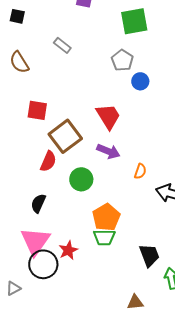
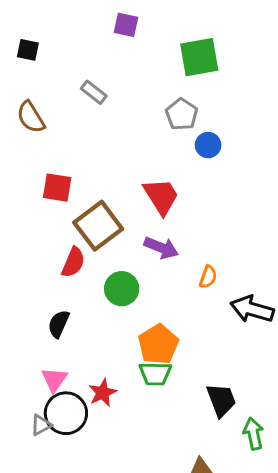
pink triangle: (35, 241) -> (54, 380), size x0.6
gray triangle: (13, 288) -> (41, 425), moved

